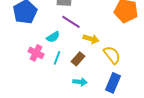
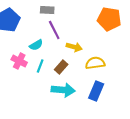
purple line: (71, 22) -> (54, 30), turned 30
yellow semicircle: (112, 55) -> (95, 63), turned -60
cyan arrow: (80, 82) -> (63, 90), size x1.6

